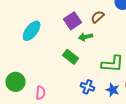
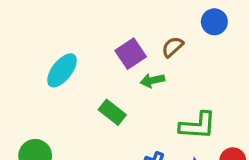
green rectangle: (71, 57) -> (112, 112), moved

